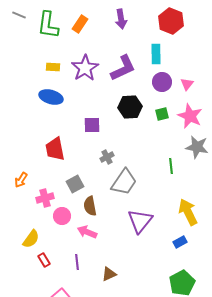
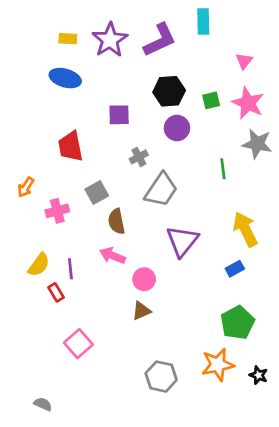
purple circle: (162, 82) -> (177, 128), moved
pink circle: (62, 216) -> (144, 279), moved
purple line: (77, 262) -> (70, 269), moved

